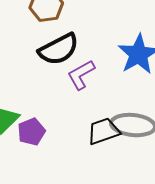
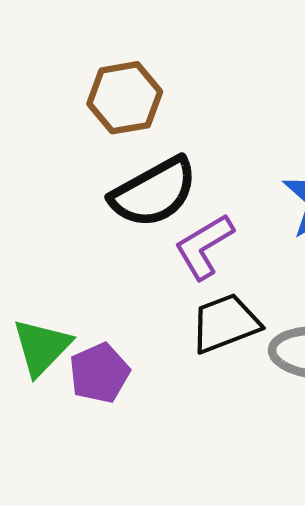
black trapezoid: (104, 131) -> (225, 323), moved

